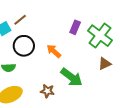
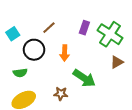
brown line: (20, 20) -> (49, 28), moved
orange arrow: (54, 51) -> (65, 53), turned -126

